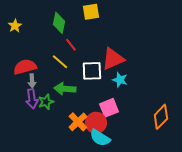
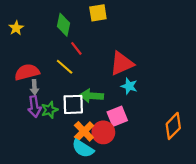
white square: (92, 71) -> (73, 104), moved
green arrow: (65, 89) -> (91, 96), moved
cyan semicircle: (100, 138) -> (83, 149), moved

